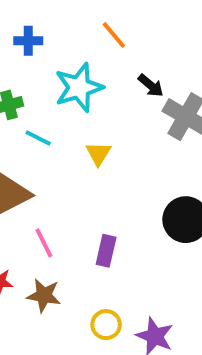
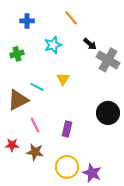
cyan star: (79, 87) -> (53, 45), size x0.7
cyan line: (38, 138) -> (37, 87), moved
yellow circle: (106, 325) -> (67, 167), size x1.5

